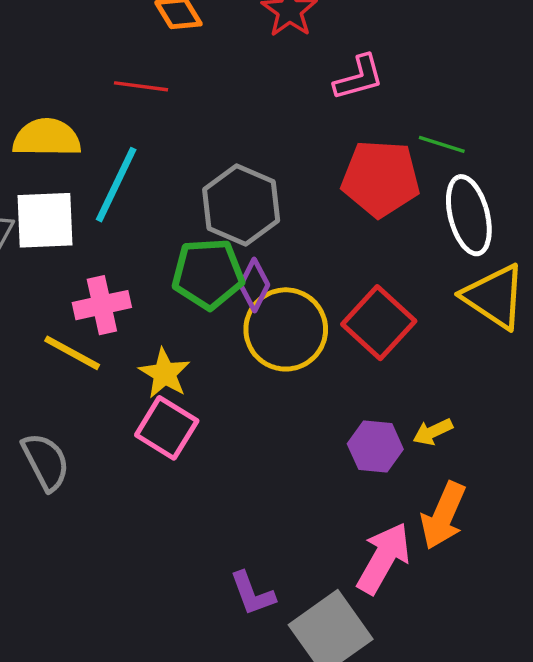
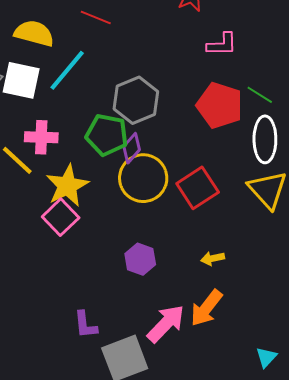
yellow star: (165, 373) -> (67, 186), size x1.4
purple hexagon: (375, 446) -> (140, 259), moved

